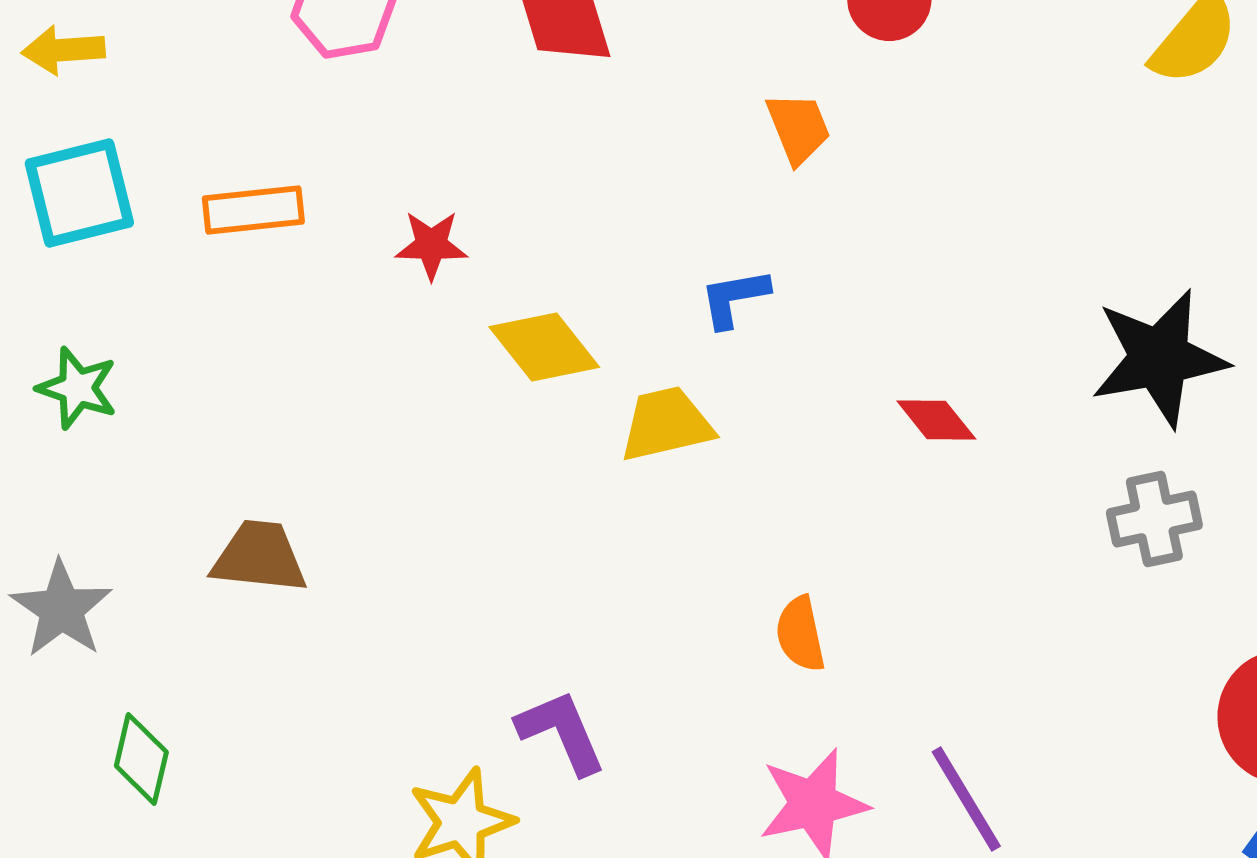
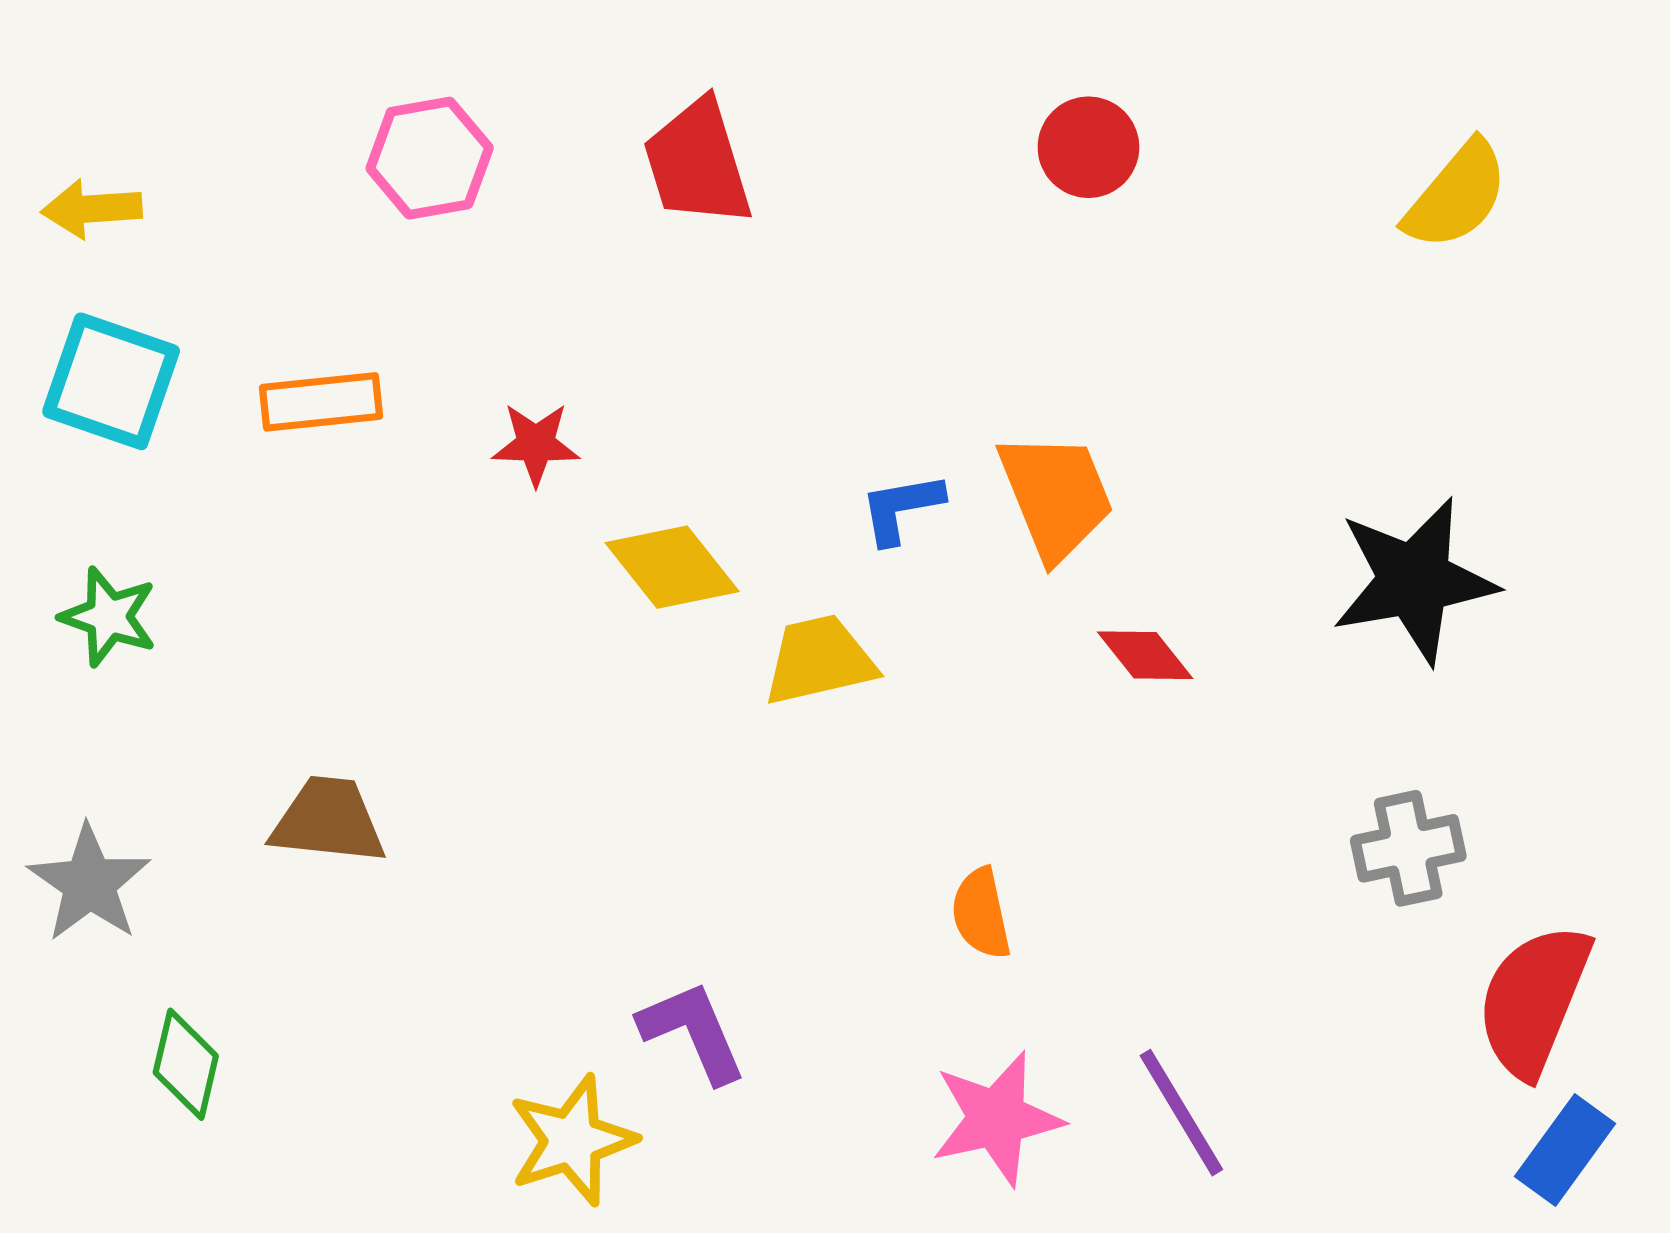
orange trapezoid: (798, 128) -> (1056, 496), moved, size x1.5
cyan square: (79, 193) -> (111, 381), turned 33
gray cross: (1154, 519) -> (1408, 848), moved

